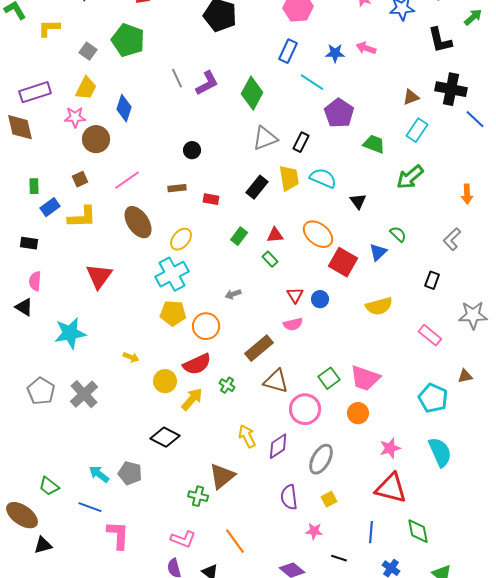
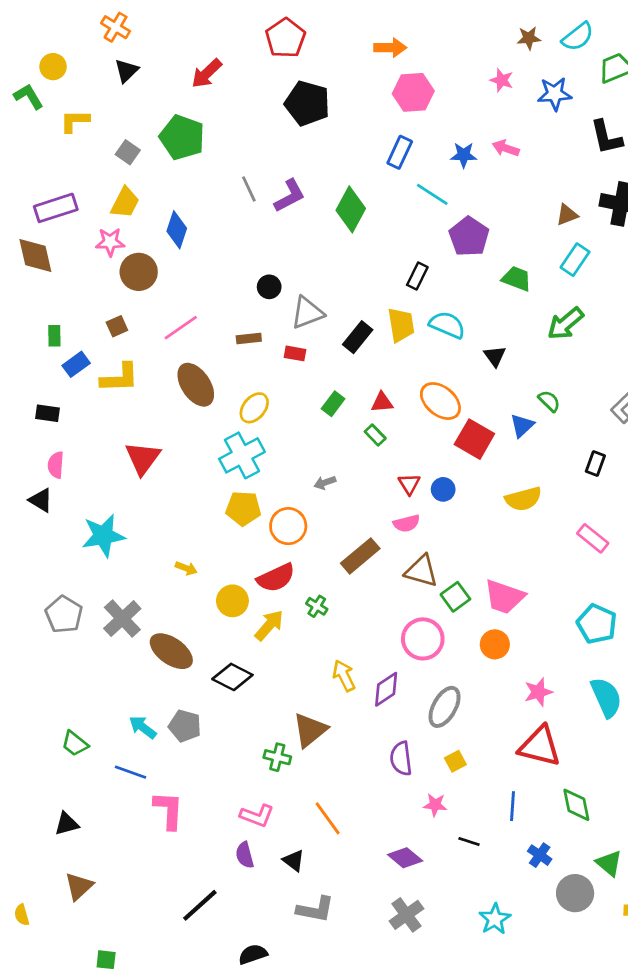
gray triangle: (265, 138) -> (307, 313), moved
brown triangle: (276, 381) -> (421, 571), moved
brown ellipse: (22, 515) -> (171, 651), moved

